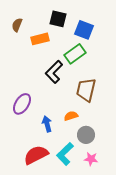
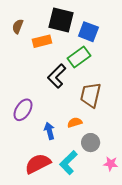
black square: (58, 19) -> (61, 20), size x1.4
pink star: (91, 159) -> (111, 164), moved

